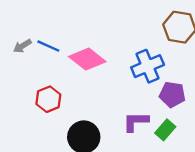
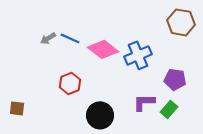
blue cross: (148, 66) -> (138, 55), moved

